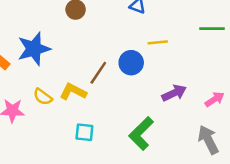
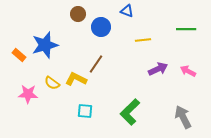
blue circle: (131, 63) -> (101, 27), moved
purple arrow: (174, 93) -> (158, 69), moved
pink arrow: (215, 99) -> (188, 71), moved, turned -119

